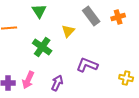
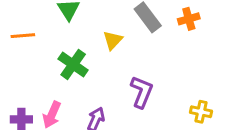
purple L-shape: (87, 65) -> (142, 92), turned 90

